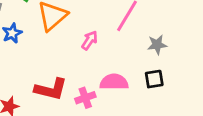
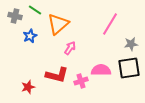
pink arrow: (90, 40) -> (70, 48), moved
black square: (154, 79) -> (129, 68), size x1.6

